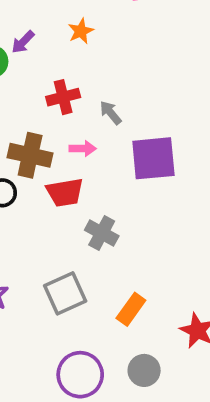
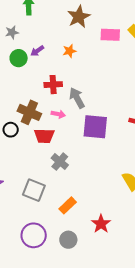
gray arrow: (111, 113) -> (77, 98), size x1.5
gray square: (65, 293) -> (34, 190), turned 35

